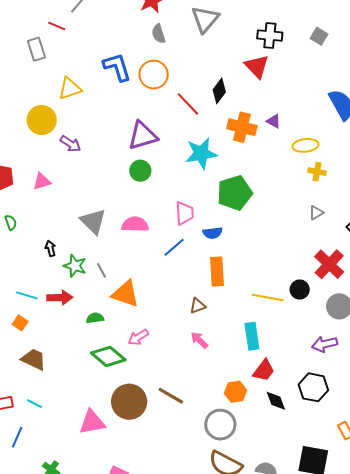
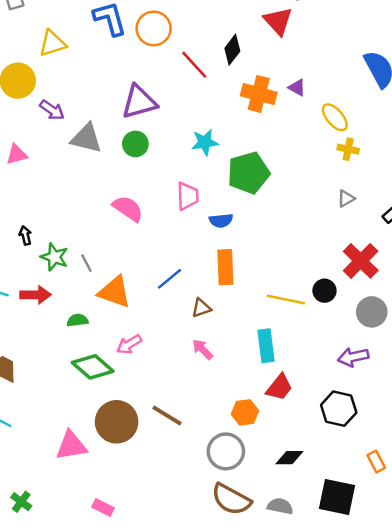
yellow ellipse: (305, 145) -> (335, 117), turned 55
cyan star: (201, 153) -> (205, 142), moved, size x0.7
gray triangle: (93, 221) -> (86, 138), moved, turned -32
pink semicircle: (135, 224) -> (128, 209), turned 32
blue line: (174, 247) -> (169, 279), moved
black diamond: (276, 401) -> (289, 458), moved, turned -70

